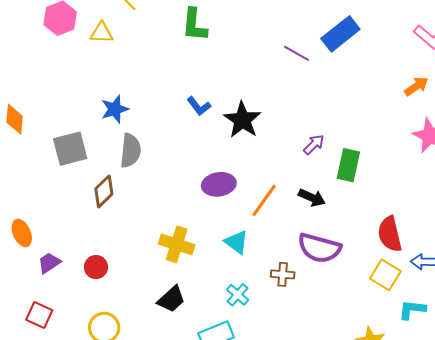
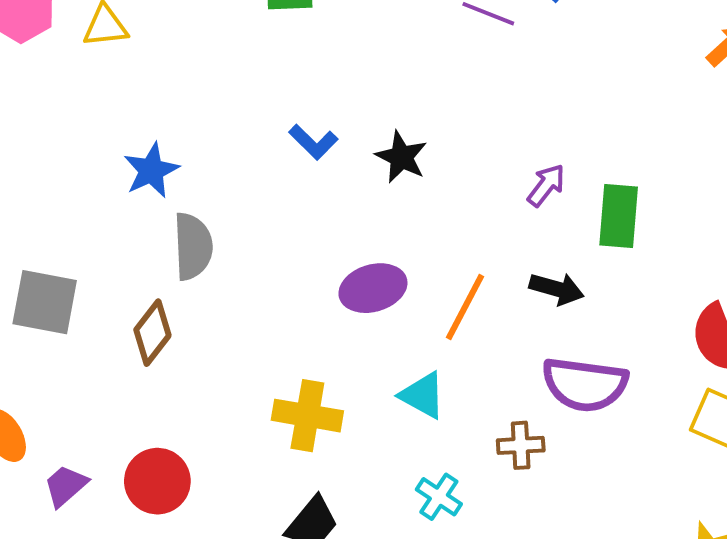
black star: (242, 120) -> (401, 157), size x0.7
gray square: (70, 149) -> (45, 302), moved, turned 33
red circle: (96, 267) -> (157, 481), size x1.4

